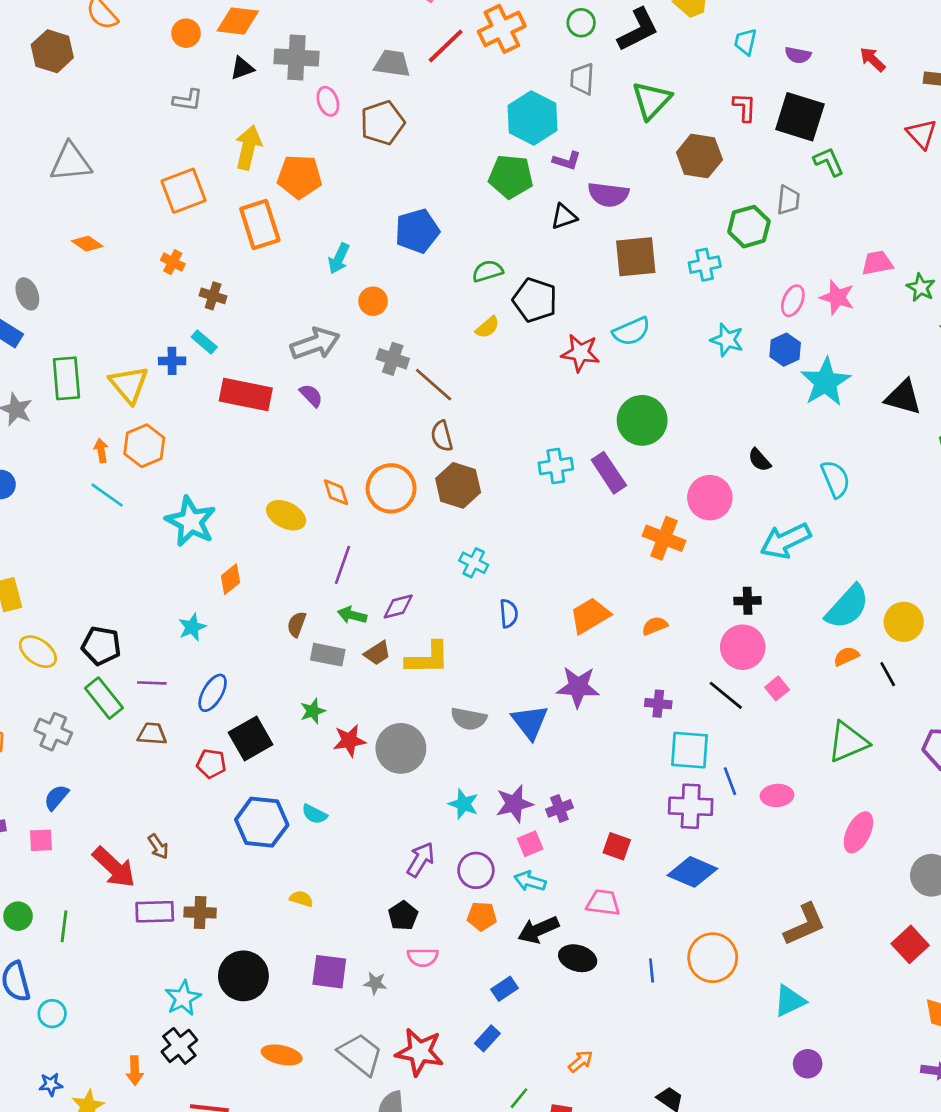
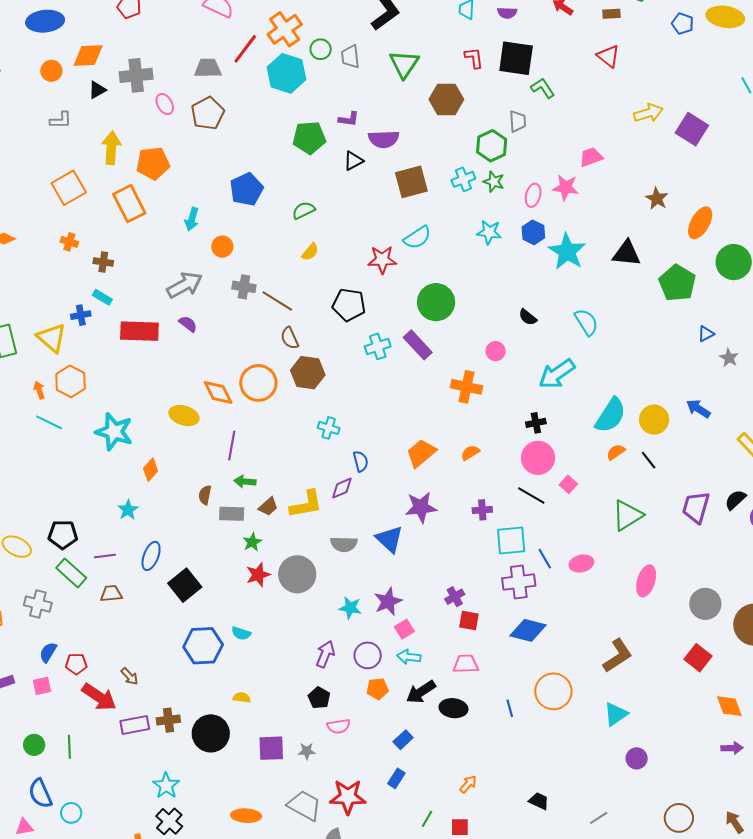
green circle: (581, 23) -> (321, 49), moved
cyan hexagon: (533, 118) -> (287, 73), moved
green star: (921, 288) -> (494, 182), moved
black pentagon: (535, 300) -> (349, 305), moved
orange diamond: (336, 492) -> (218, 392), size x1.4
pink circle: (710, 498) -> (496, 351), size x0.6
purple diamond: (398, 607) -> (342, 488), moved
green star: (313, 711) -> (252, 542), moved
red pentagon: (211, 764) -> (76, 664), moved
purple cross: (559, 808) -> (455, 597), moved
black circle: (243, 976) -> (211, 733), moved

